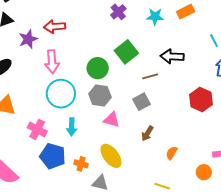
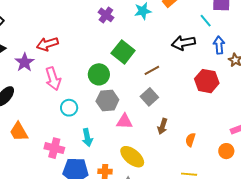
black arrow: (172, 56) -> (183, 43), moved
cyan circle: (61, 94) -> (69, 108), size x0.6

